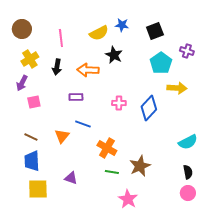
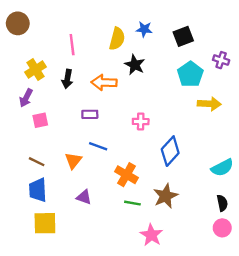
brown circle: (22, 29) -> (18, 23), moved
yellow semicircle: (99, 33) -> (117, 39), turned -48
blue diamond: (149, 108) -> (170, 151), moved
purple triangle: (71, 178) -> (84, 197), moved

